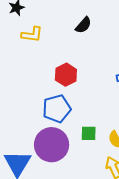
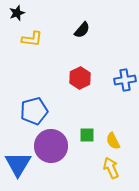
red hexagon: (66, 75) -> (80, 78), moved
blue pentagon: (57, 109) -> (34, 111), moved

